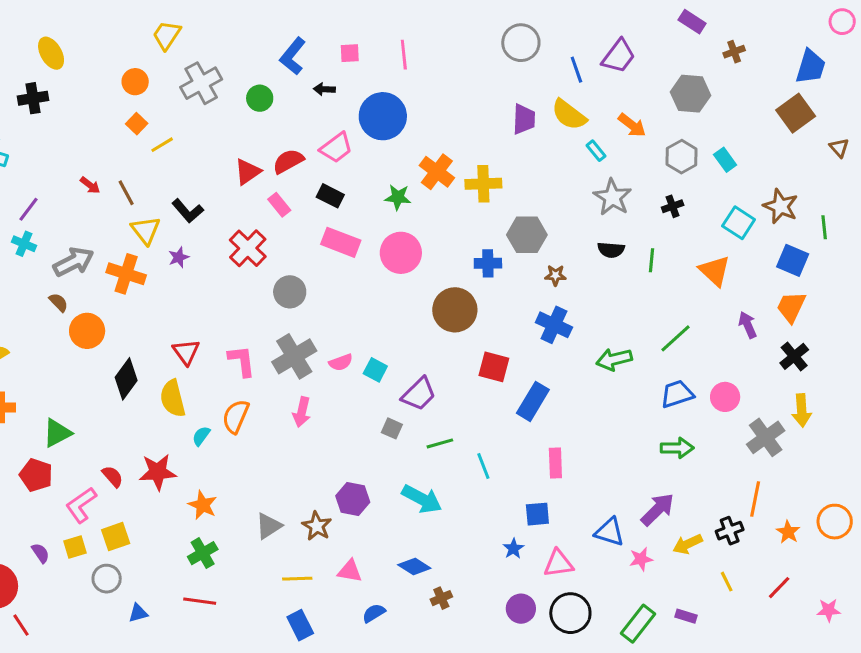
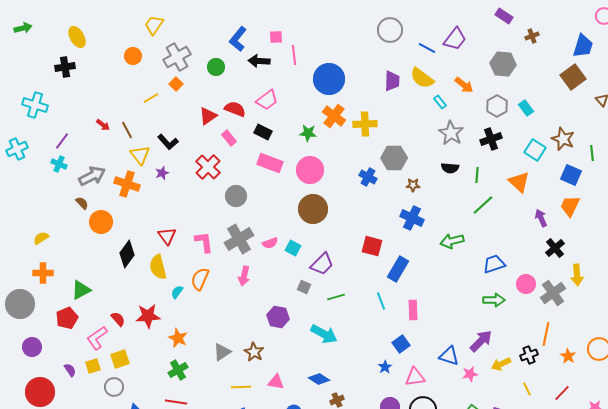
pink line: (404, 55) -> (294, 55), moved
blue line: (576, 70) -> (427, 48), turned -42
black arrow: (324, 89) -> (259, 61), size x1.5
blue circle: (383, 116) -> (329, 79), moved
orange square: (137, 124) -> (176, 84), moved
red semicircle: (288, 161) -> (235, 109), turned 50
black cross: (673, 206) -> (491, 139), size x1.5
blue cross: (488, 263) -> (368, 177), turned 30
brown circle: (455, 310) -> (313, 209), moved
green line: (676, 338) -> (483, 205), moved
black cross: (794, 356) -> (555, 248), moved
pink circle: (725, 397) -> (526, 284), moved
cyan line: (483, 466) -> (381, 301), moved
red pentagon: (36, 475) -> (67, 318), turned 30
purple hexagon: (353, 499) -> (278, 317), moved
blue square: (537, 514) -> (401, 344), turned -30

